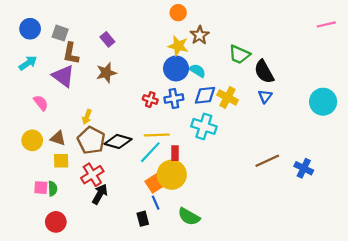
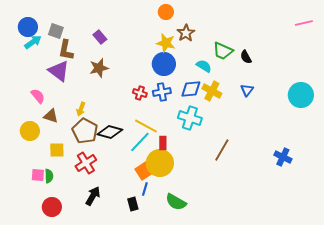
cyan arrow: (28, 63) -> (33, 42), moved
cyan semicircle: (197, 71) -> (204, 66), moved
black semicircle: (264, 72) -> (246, 57), moved, size x0.6
yellow line: (157, 135) -> (146, 126), turned 30
brown triangle: (58, 138) -> (51, 116), moved
brown line: (267, 161) -> (222, 150), moved, turned -35
black arrow: (100, 194) -> (93, 196), moved
blue line: (156, 203) -> (145, 189), turned 40

